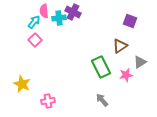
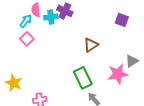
brown triangle: (120, 46) -> (91, 45), moved
green rectangle: (101, 67) -> (83, 78), moved
pink star: (126, 75) -> (118, 74), size x1.5

